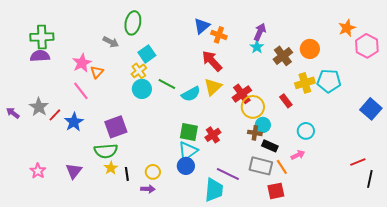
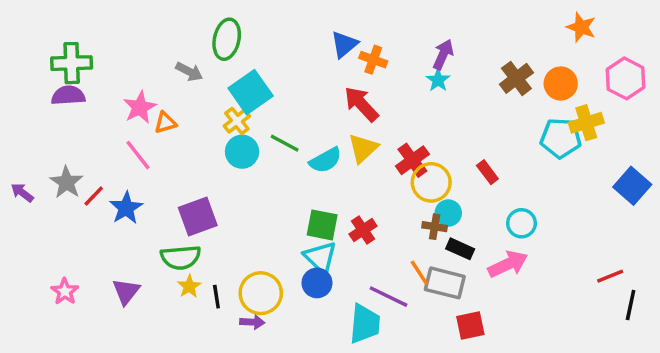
orange star: (347, 28) -> (581, 27), moved, turned -30
orange circle: (310, 49) -> (561, 84), moved
cyan square: (147, 54) -> (251, 92), size x1.4
brown cross: (283, 56) -> (516, 78), moved
orange triangle: (97, 72) -> (165, 123), turned 32
yellow cross: (305, 83) -> (586, 123), moved
cyan triangle: (188, 151) -> (320, 257), turned -40
pink arrow: (298, 155) -> (508, 264), size x1.6
orange line: (282, 167) -> (419, 273), moved
yellow circle: (153, 172) -> (261, 293), size x1.6

